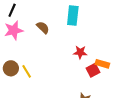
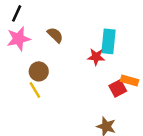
cyan rectangle: (73, 16) -> (109, 41), moved
red star: (80, 52) -> (96, 57), moved
brown circle: (11, 68) -> (39, 71), moved

